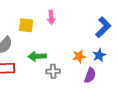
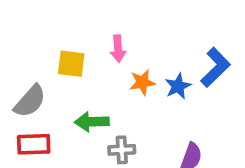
blue star: (99, 55) -> (178, 86), moved
orange star: (79, 56) -> (142, 82), moved

